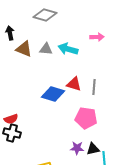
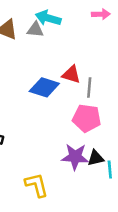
cyan arrow: (68, 49) -> (48, 18), moved
gray line: (94, 87) -> (89, 87), moved
purple star: (77, 148) -> (75, 157), size x1.5

